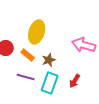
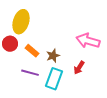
yellow ellipse: (37, 32) -> (21, 22), moved
red arrow: (75, 81) -> (79, 68), moved

